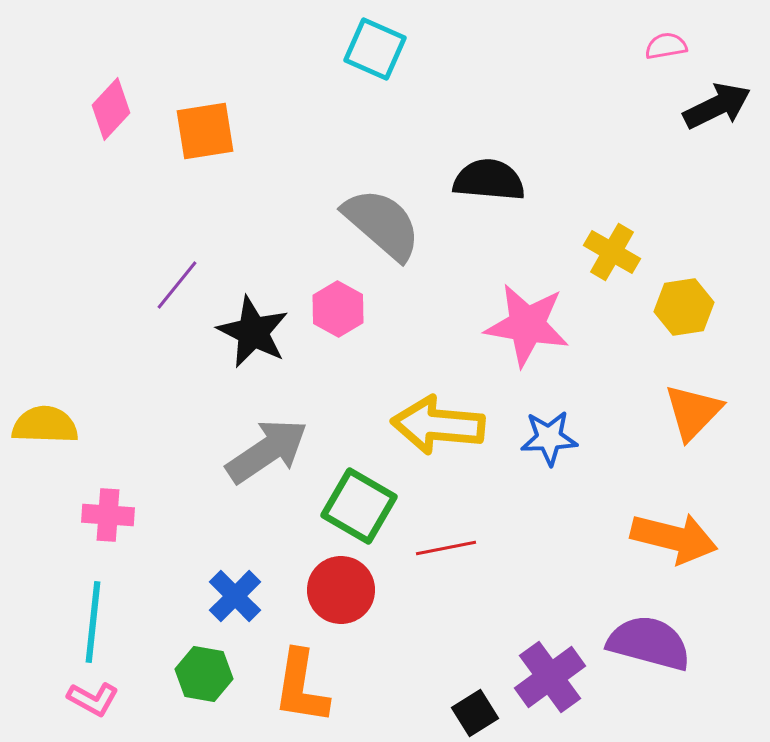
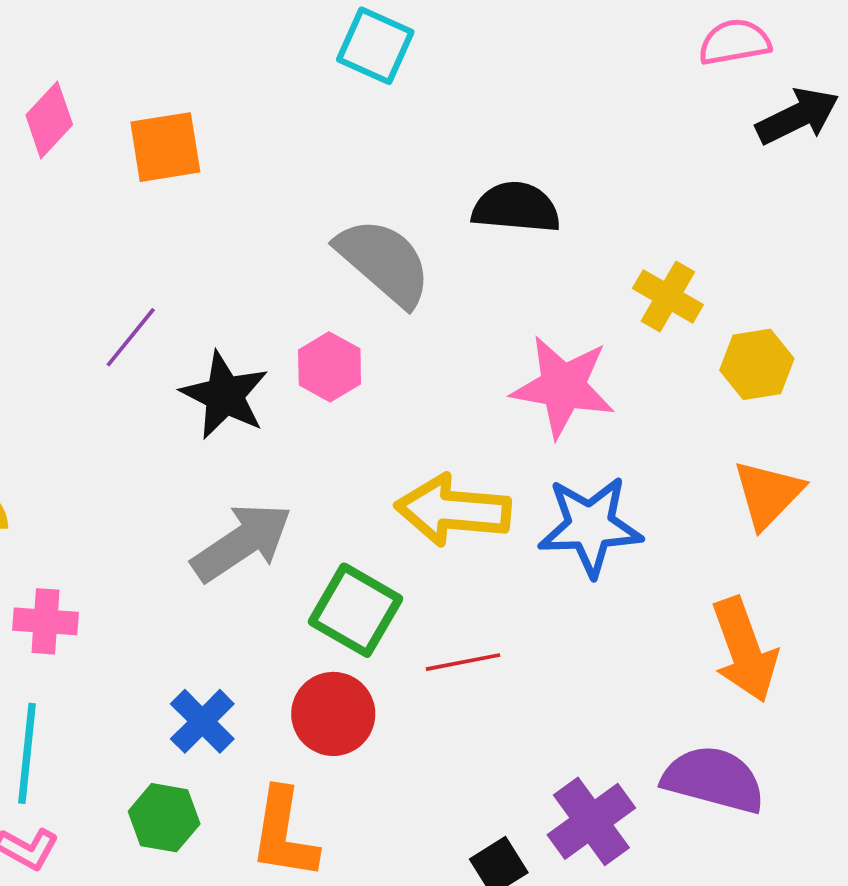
pink semicircle: (666, 46) -> (735, 42), size x1.4
blue star: (549, 438) -> (590, 526), size x1.5
orange arrow: (674, 538) -> (745, 650), turned 56

